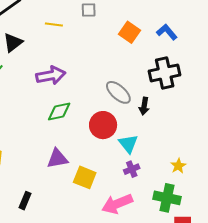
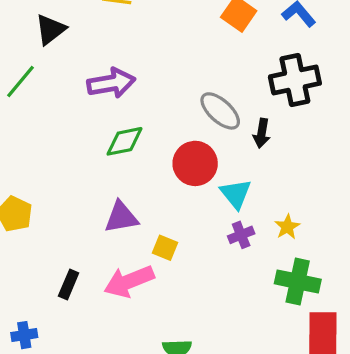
yellow star: (178, 166) -> (287, 227), moved
yellow square: (85, 177) -> (165, 248), size x0.7
pink arrow: (117, 204) -> (129, 281), moved

